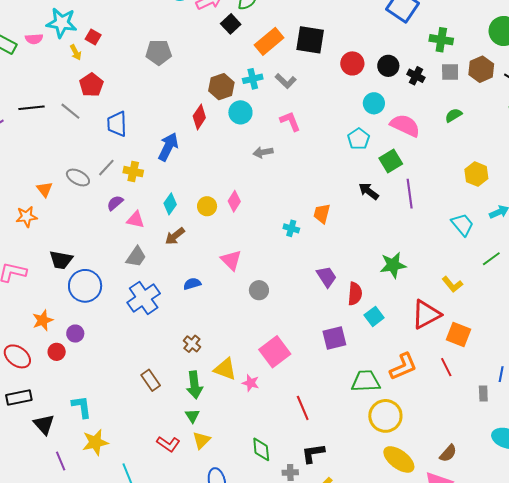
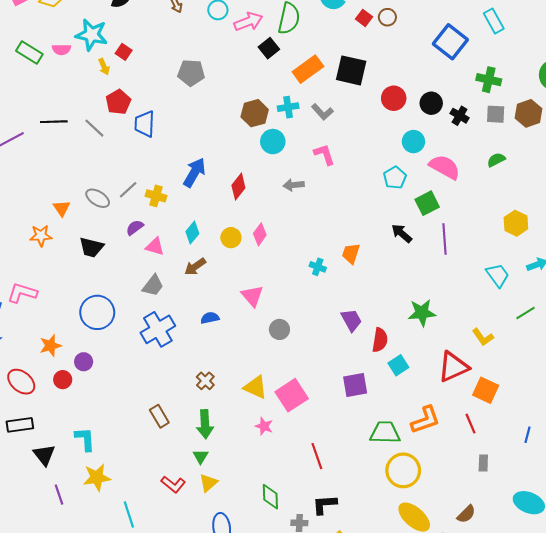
red diamond: (199, 117) -> (238, 187), moved
blue trapezoid: (117, 124) -> (145, 124), moved
black trapezoid: (61, 260) -> (91, 247), moved
yellow triangle: (225, 369) -> (255, 387), moved
gray rectangle: (483, 393) -> (483, 463), moved

